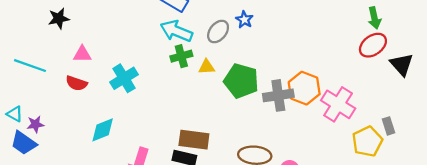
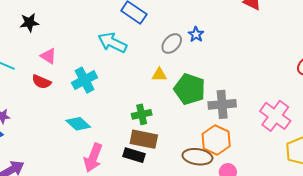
cyan arrow: (176, 31) -> (112, 43), moved
pink triangle: (82, 54) -> (48, 56), turned 30
green cross: (181, 56) -> (142, 114), moved
orange hexagon: (304, 88) -> (216, 140), moved
cyan diamond: (103, 130) -> (78, 124), moved, turned 60

